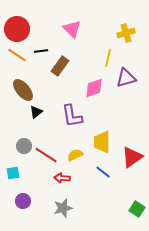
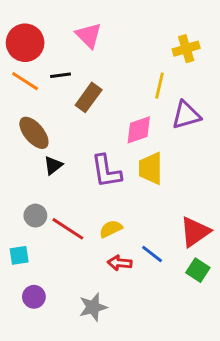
pink triangle: (72, 29) -> (89, 35), moved
yellow trapezoid: (102, 142) -> (151, 168), moved
red arrow: (62, 178) -> (120, 263), moved
green square: (137, 209) -> (198, 270), moved

